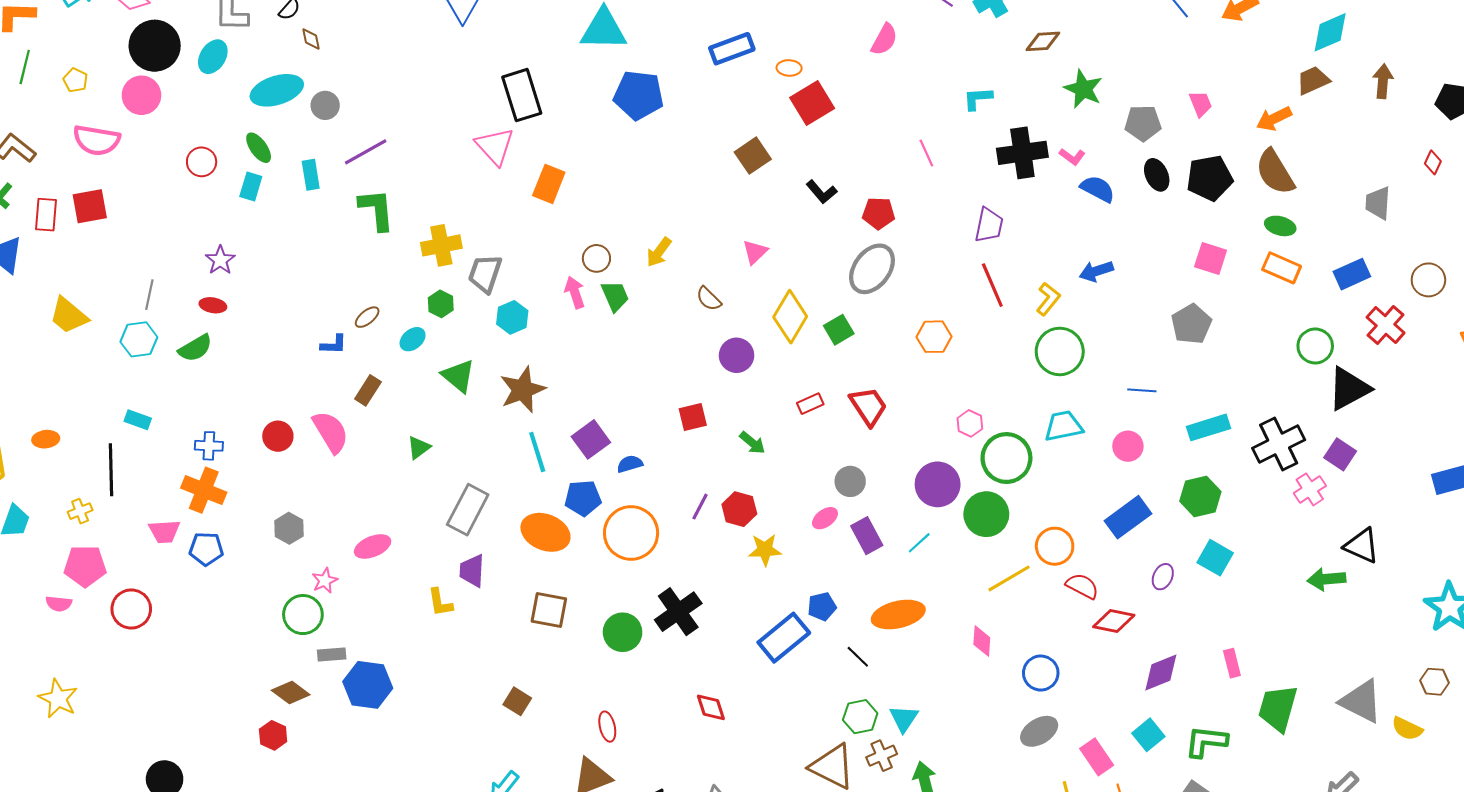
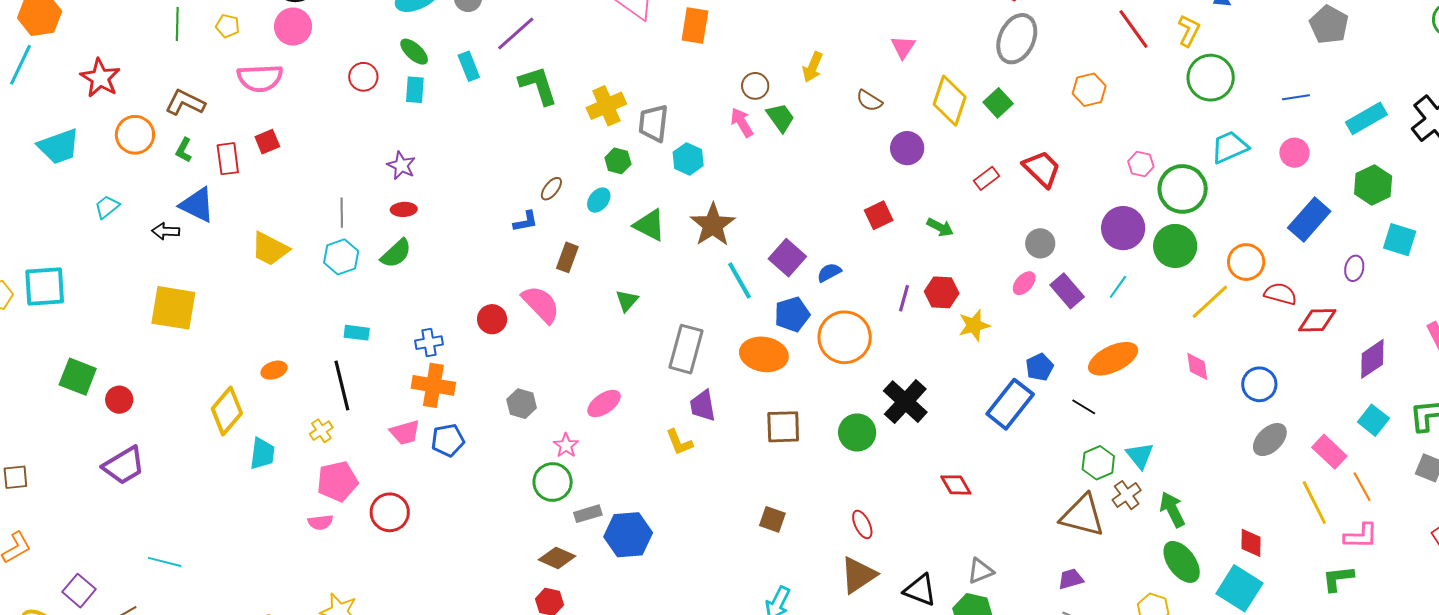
red square: (90, 206) -> (267, 142), size x0.7

